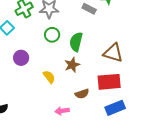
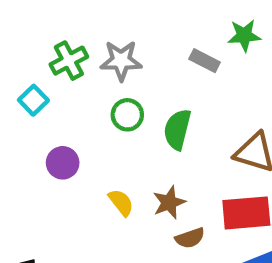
brown star: (72, 65) -> (169, 202), moved

